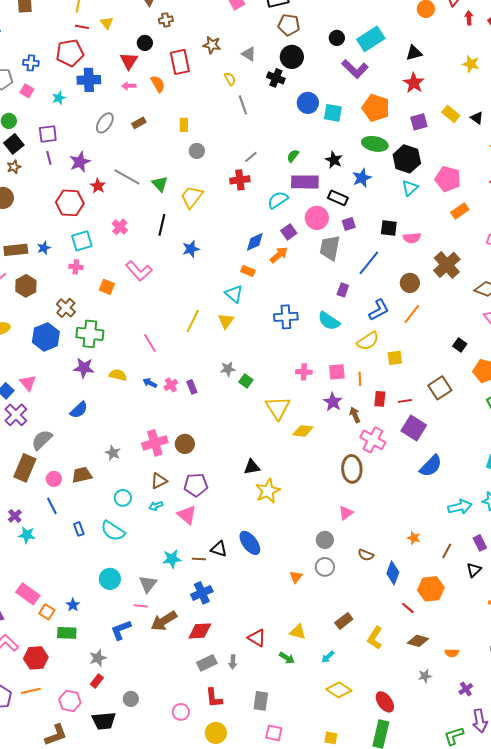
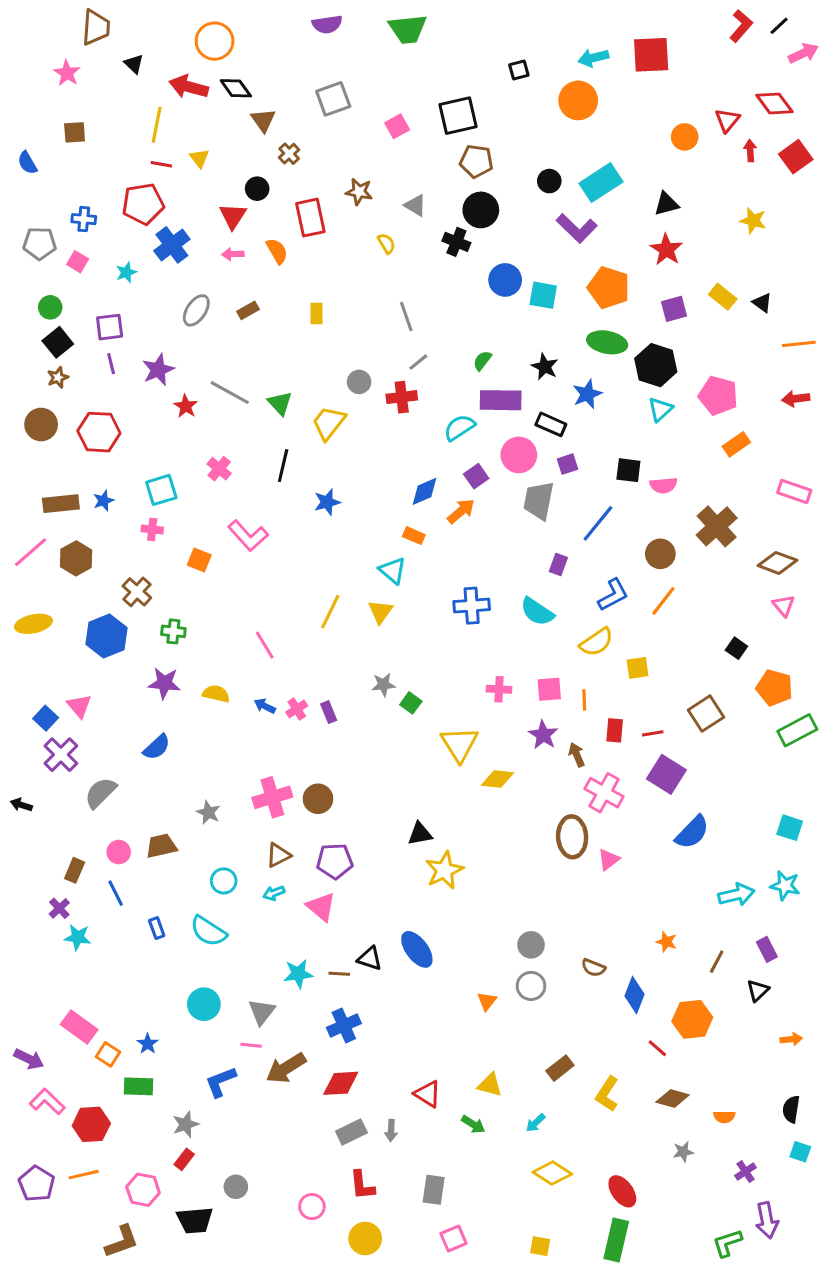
brown cross: (166, 20) -> (289, 154), turned -32
blue cross: (89, 80) -> (172, 245), turned -35
gray line: (243, 105) -> (406, 316), moved
gray circle: (197, 151) -> (359, 382), moved
red hexagon: (70, 203) -> (99, 432), moved
green cross: (90, 334) -> (173, 631), size x0.6
brown rectangle: (25, 468) -> (75, 870), moved, size x0.6
pink triangle: (346, 513) -> (609, 860), moved
pink square: (274, 733) -> (453, 1238), turned -36

